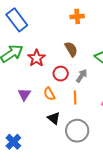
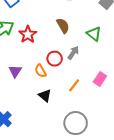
red circle: (61, 74) -> (55, 59), moved
orange line: (75, 97) -> (74, 85), moved, turned 40
gray circle: (77, 131) -> (76, 123), moved

